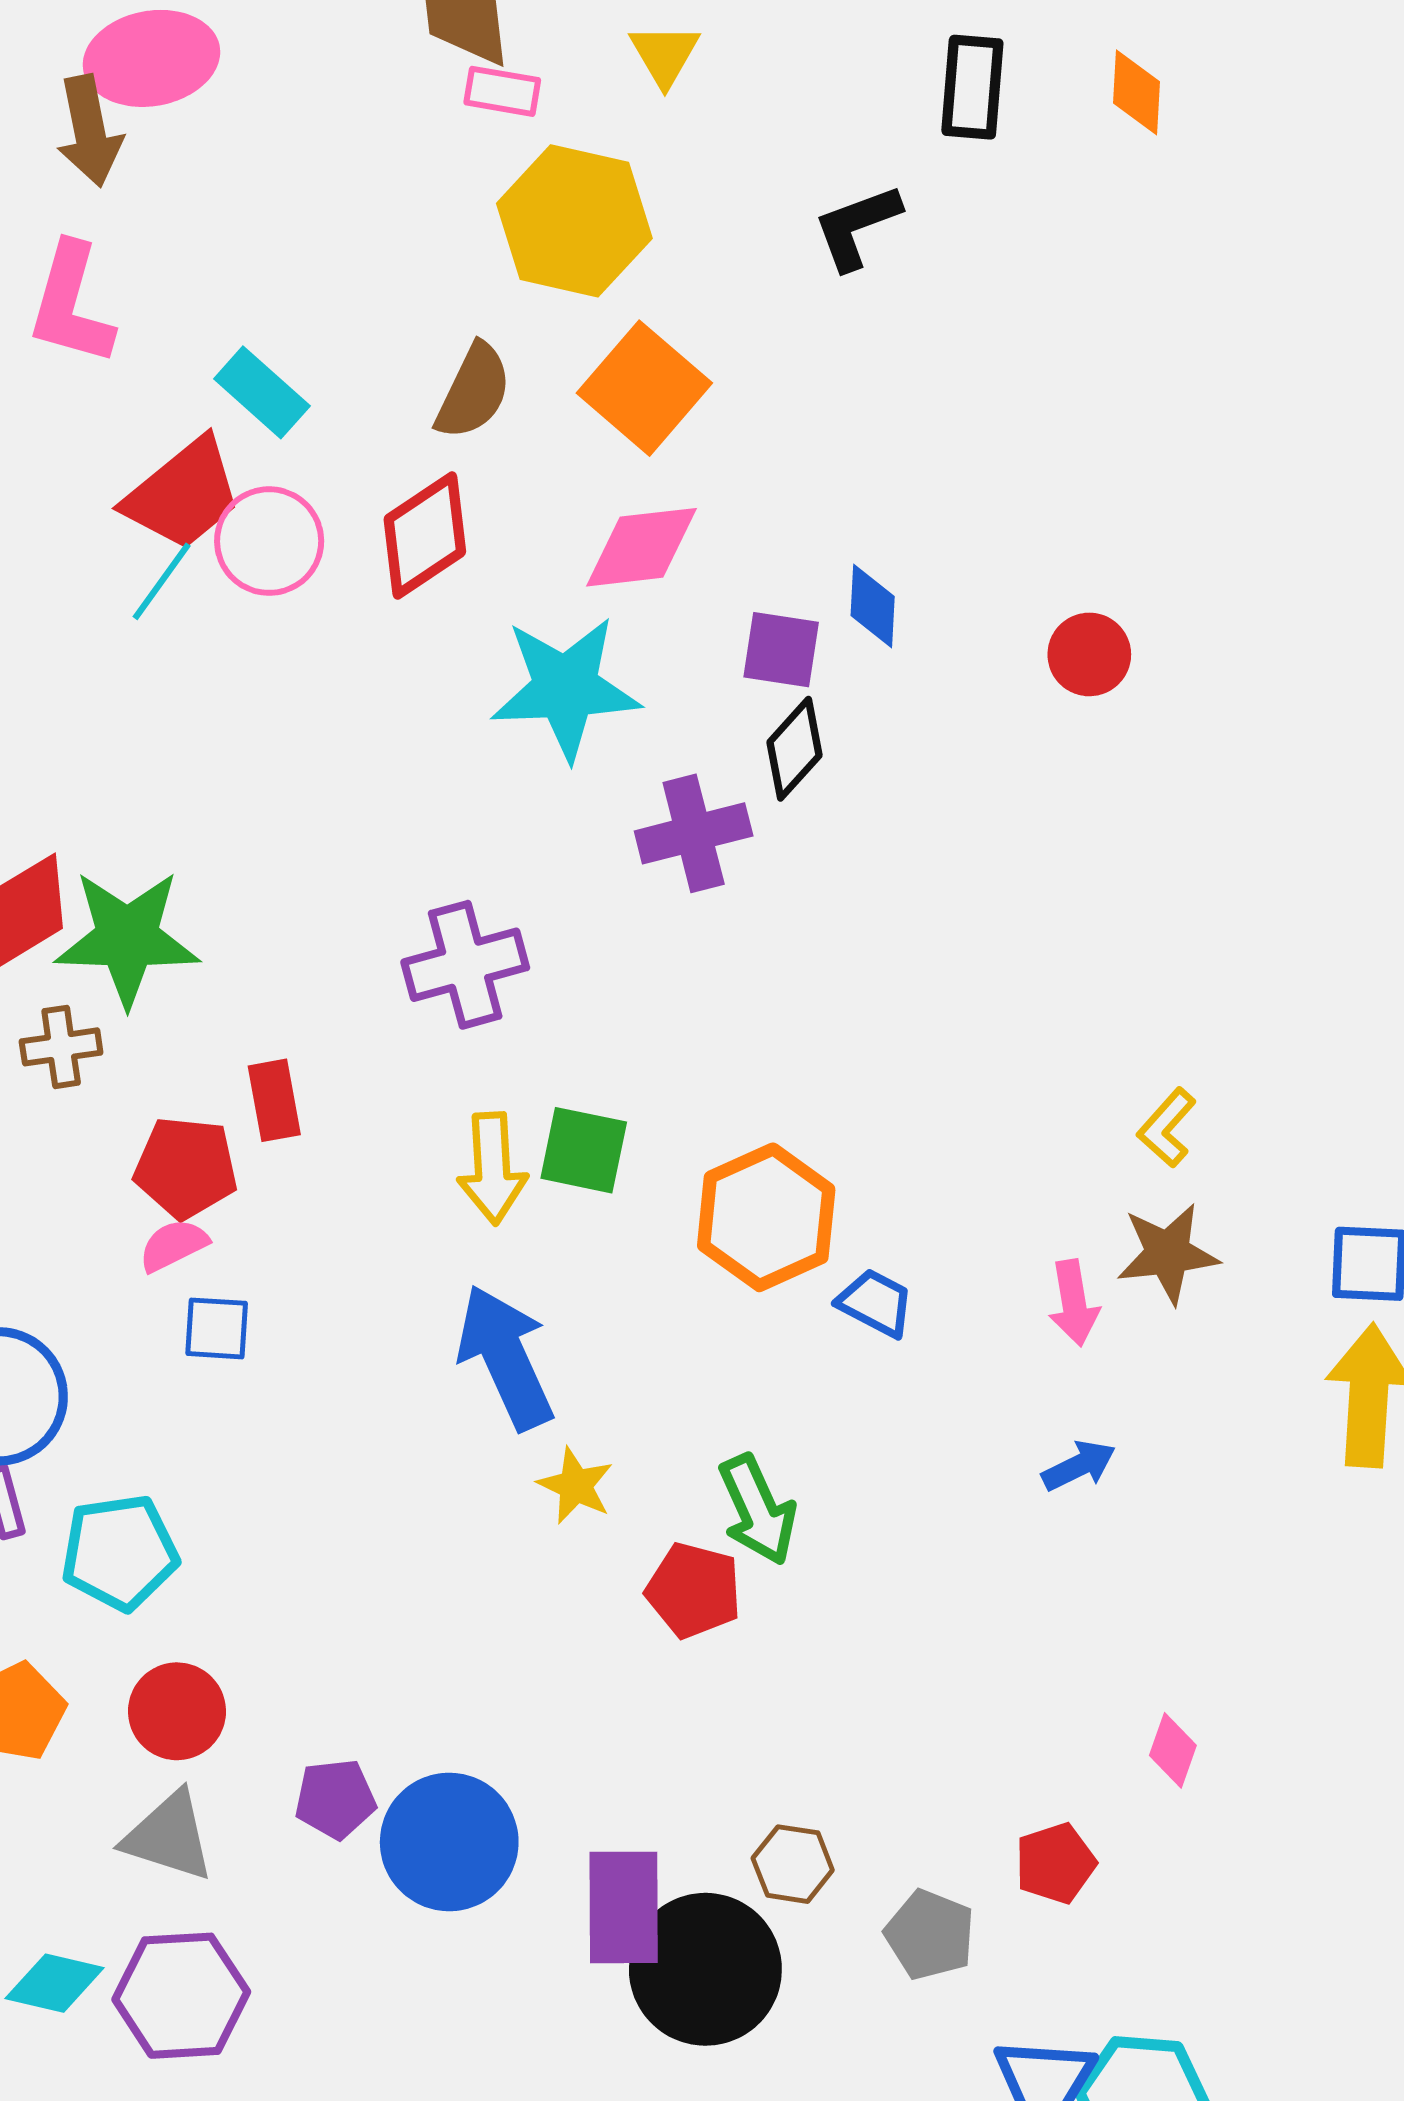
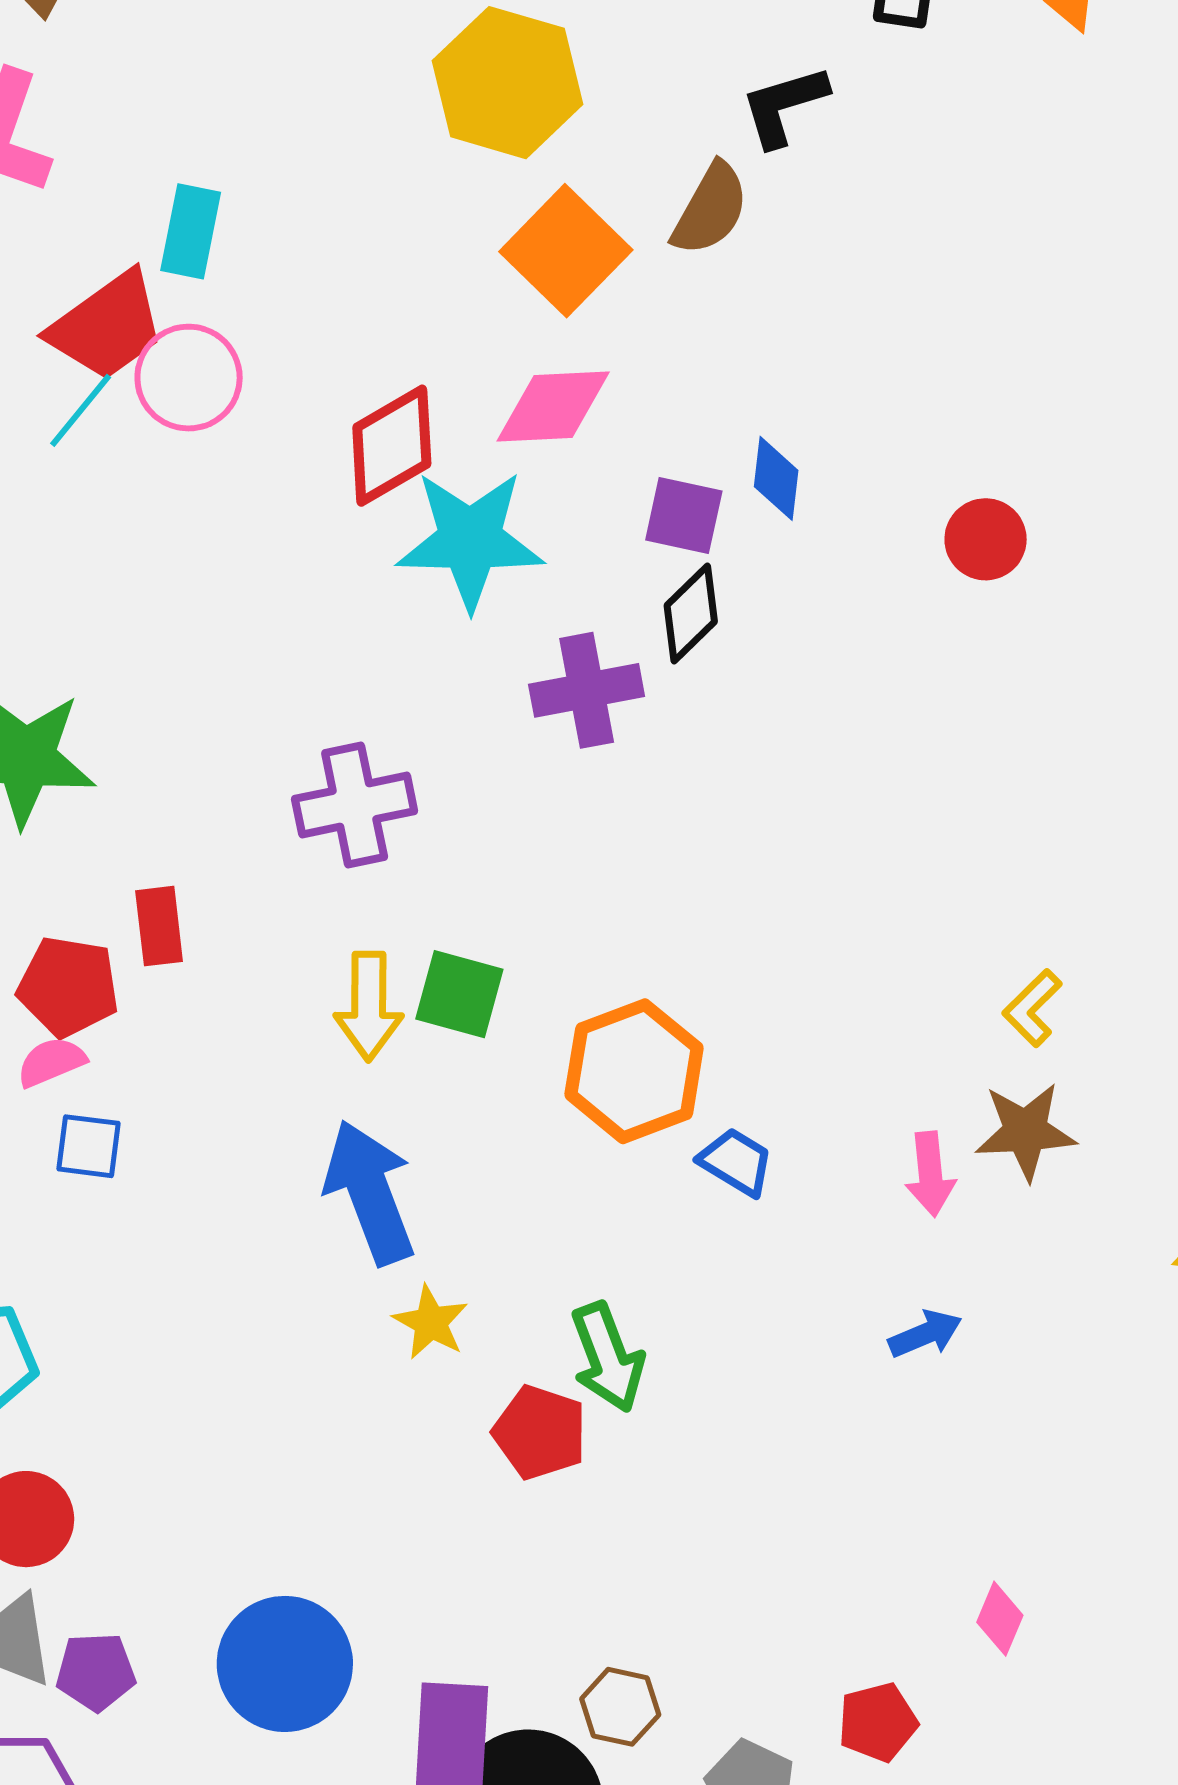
brown semicircle: (473, 391) -> (710, 209), moved
cyan rectangle: (262, 392) -> (191, 231), turned 56
red diamond: (425, 535) -> (392, 446), moved
purple pentagon: (335, 1799) -> (96, 1672), moved

